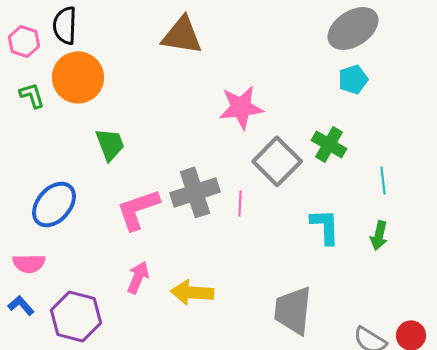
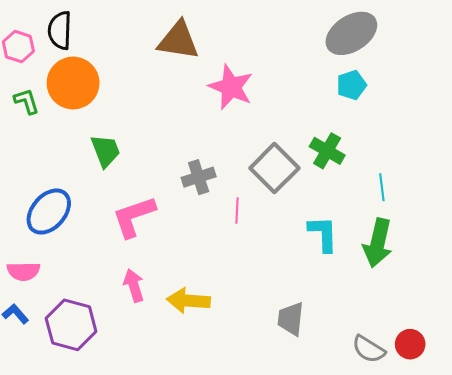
pink star: (241, 107) -> (231, 87), moved, turned 30
gray cross: (195, 192) -> (199, 177), moved, size x0.7
green arrow: (379, 235) -> (378, 243), size x1.6
pink arrow: (138, 277) -> (134, 285), turned -40
gray trapezoid: (293, 310) -> (291, 319), size x0.7

